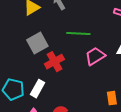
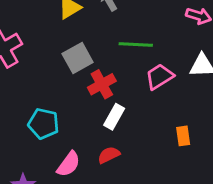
white rectangle: (37, 89) -> (114, 117), moved

